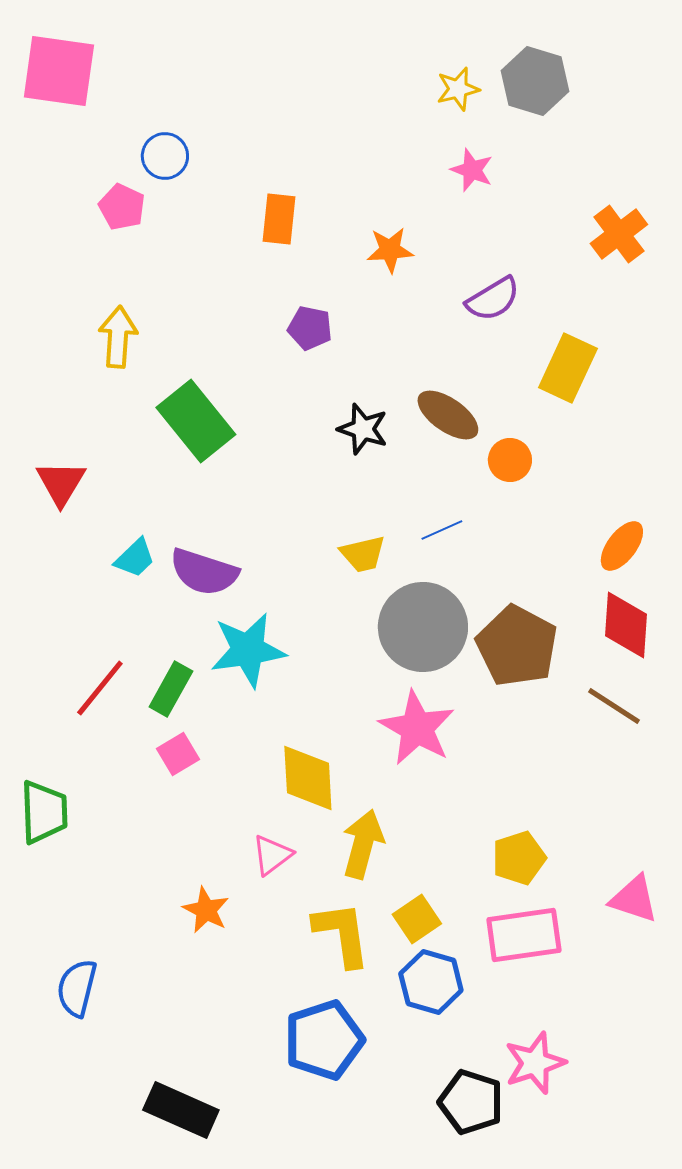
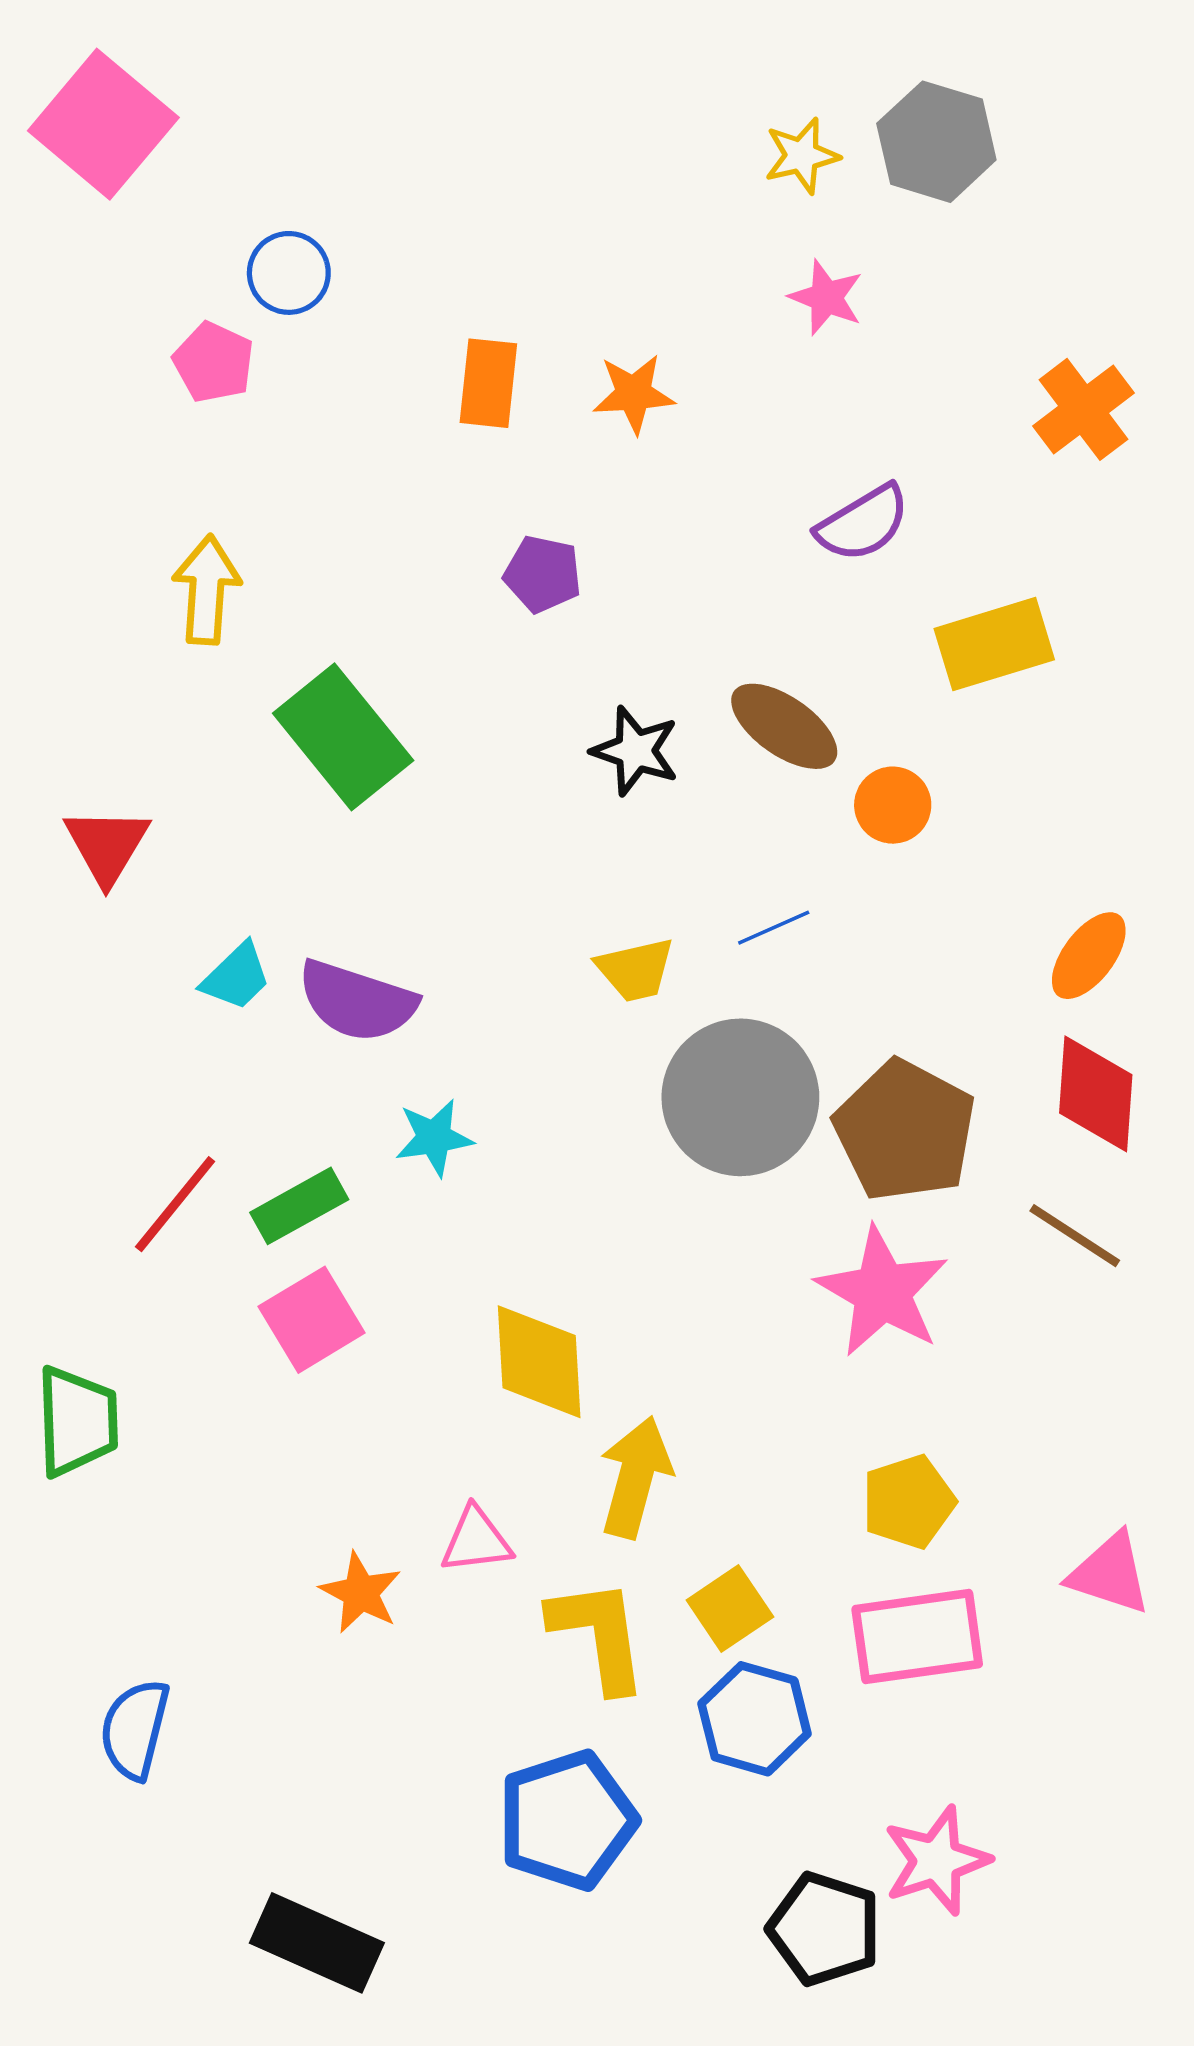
pink square: (59, 71) -> (103, 124), turned 32
orange star: (390, 250) -> (634, 394), moved
yellow rectangle: (568, 368) -> (994, 644), turned 48
cyan star: (248, 650) -> (434, 1138), size x0.6
green rectangle: (171, 689) -> (299, 1206), turned 32
pink star: (417, 728) -> (882, 1292), moved
pink square: (178, 754) -> (312, 1320), size x1.4
pink triangle: (272, 855) -> (476, 1540), moved, turned 30

